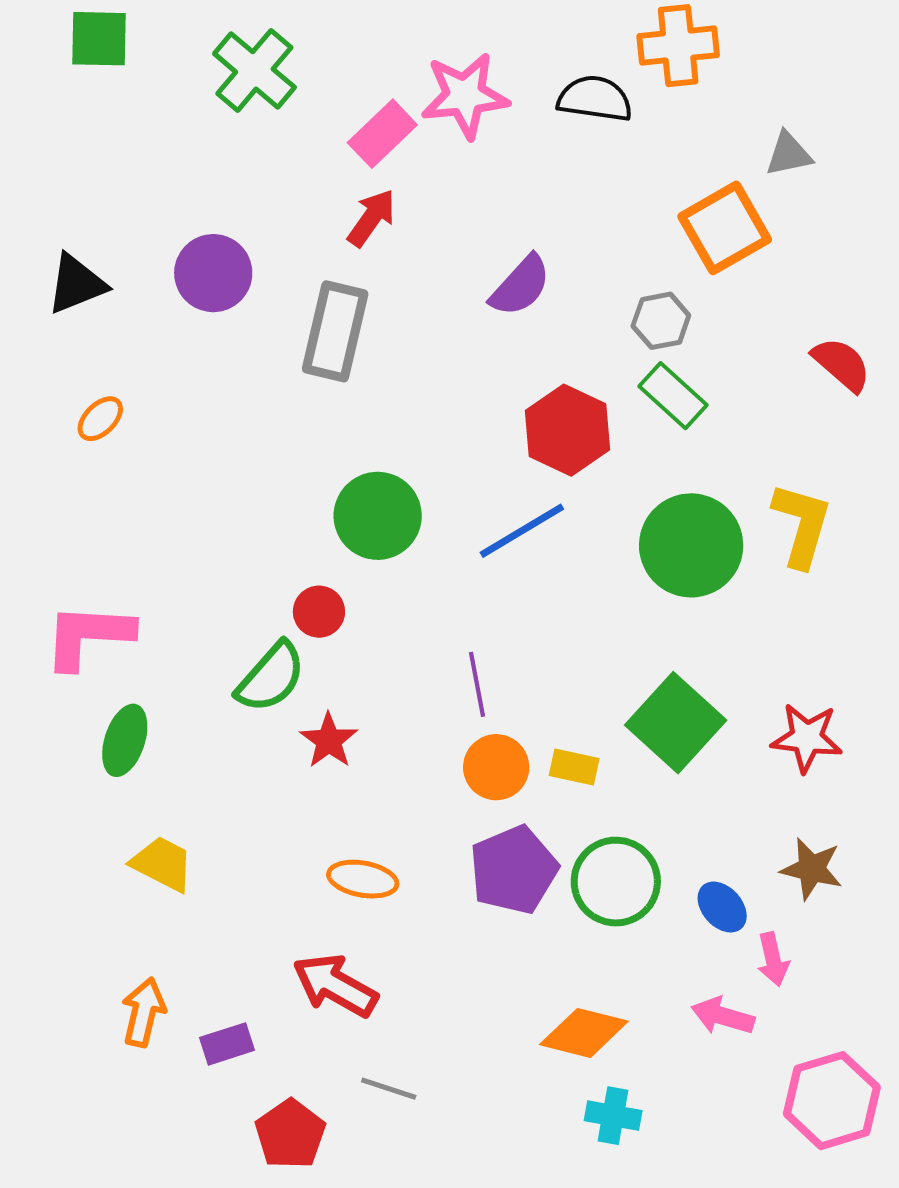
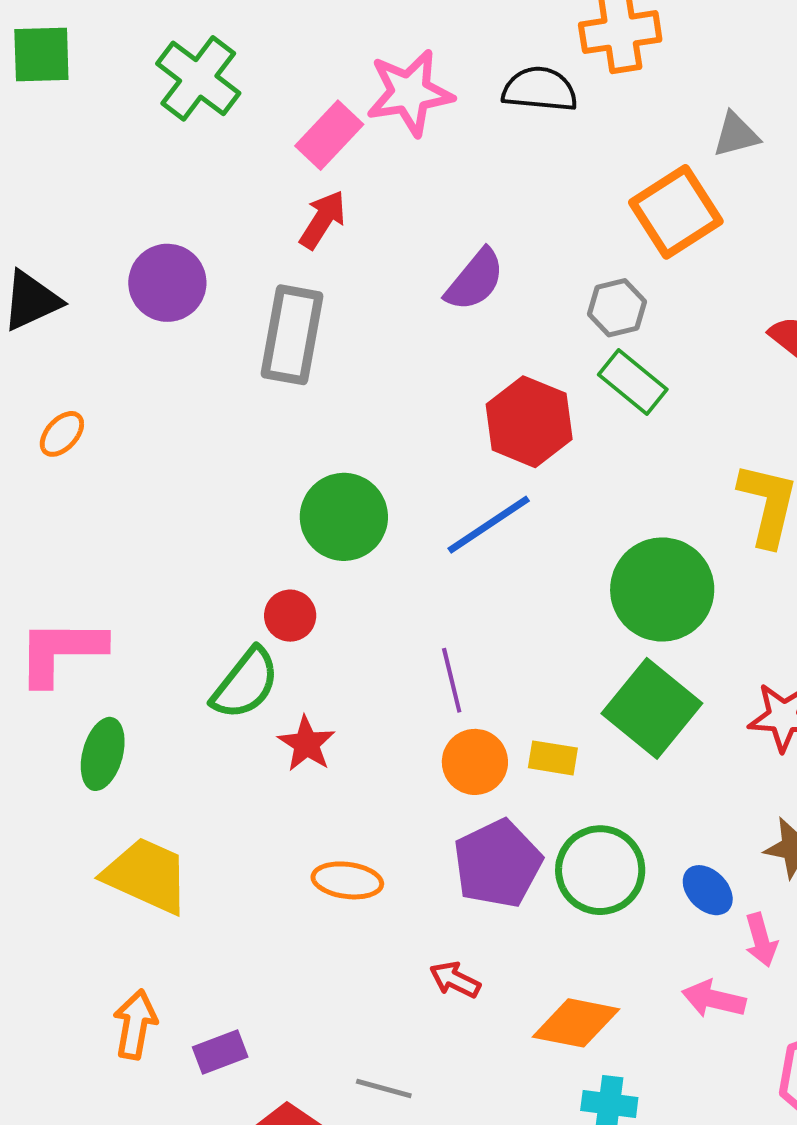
green circle: (691, 545) -> (662, 589), moved
yellow trapezoid: (162, 864) -> (147, 875), size x1.4
red arrow: (335, 985) -> (455, 980), moved, size x0.6

